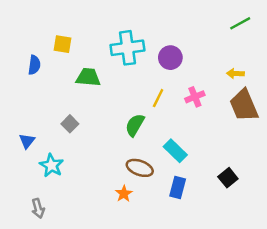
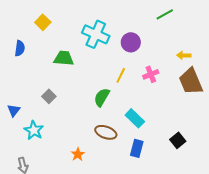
green line: (240, 23) -> (165, 14), moved
yellow square: (63, 44) -> (43, 22), moved, turned 35
cyan cross: (127, 48) -> (96, 34), turned 32
orange star: (124, 194) -> (78, 154), moved

